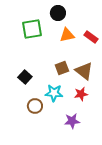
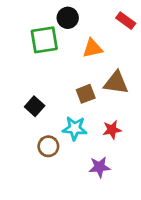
black circle: (58, 13) -> (68, 18), moved
red rectangle: (91, 37) -> (126, 21), moved
brown triangle: (84, 71) -> (116, 83), moved, turned -30

